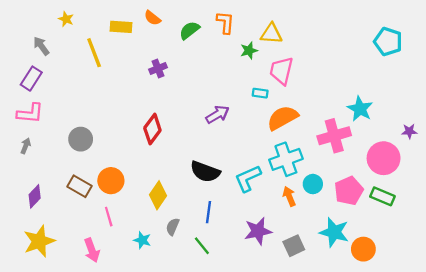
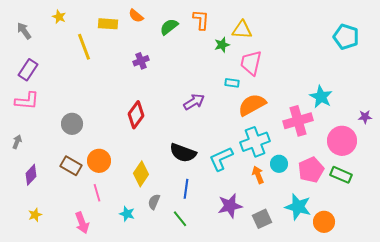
gray arrow: (41, 46) -> (24, 31), moved
gray arrow: (26, 146) -> (17, 142), moved
yellow star: (39, 241) -> (35, 215), size x0.5

